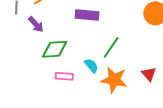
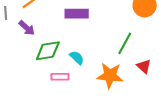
green line: (111, 47) -> (125, 43), moved
cyan semicircle: (91, 66) -> (77, 58), moved

